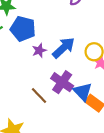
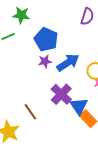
blue pentagon: (23, 29) -> (46, 39), moved
brown line: (39, 96) -> (30, 112), moved

